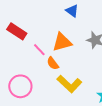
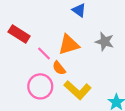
pink circle: (20, 86) -> (40, 86), moved

